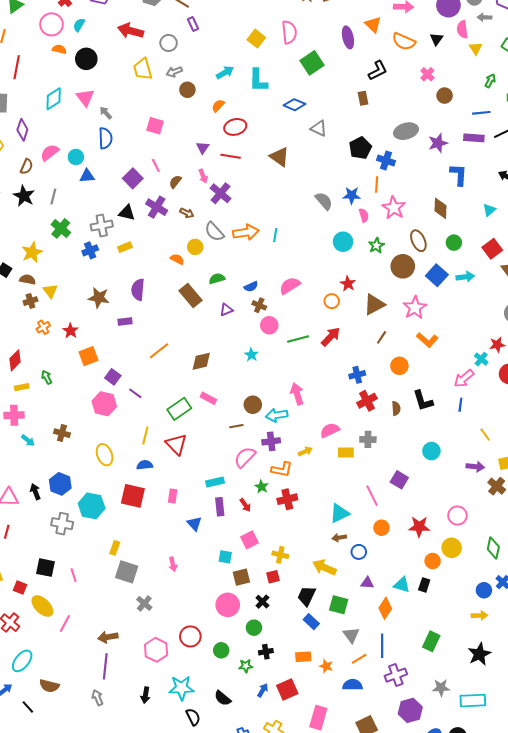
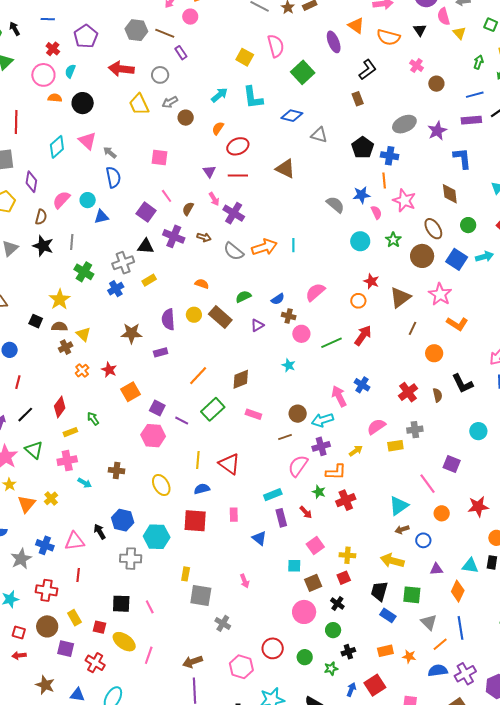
yellow circle: (195, 247) -> (194, 315), moved
blue cross: (357, 375) -> (362, 385), moved, turned -35
green rectangle: (179, 409) -> (213, 409), moved
purple cross: (396, 675) -> (465, 674), moved

